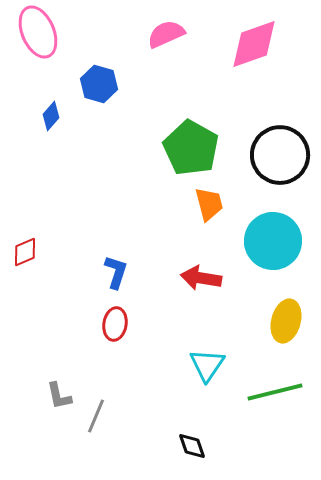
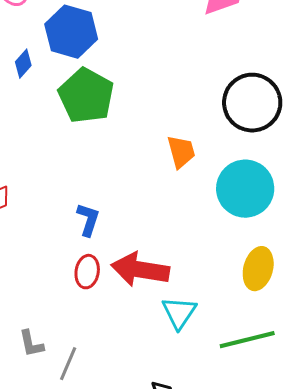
blue hexagon: (99, 84) -> (71, 32), size x1.4
green pentagon: (191, 148) -> (86, 96), moved
red arrow: (201, 278) -> (140, 270), moved, size x1.4

